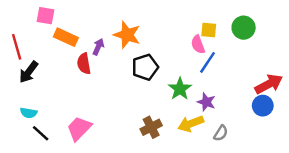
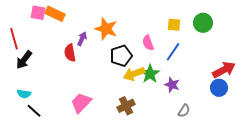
orange rectangle: (66, 37) -> (55, 14), moved
pink semicircle: (198, 44) -> (148, 43), moved
yellow arrow: (191, 124) -> (134, 74), moved
pink trapezoid: (79, 128) -> (81, 103), moved

